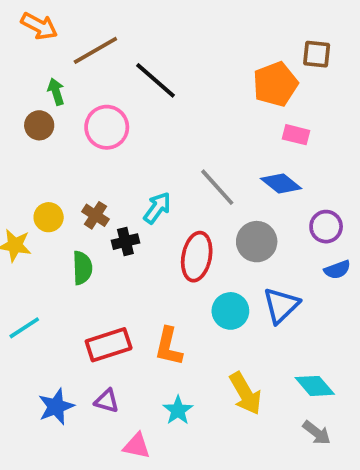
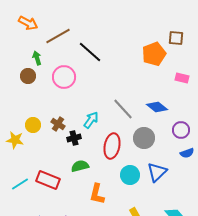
pink rectangle: (296, 135) -> (182, 78), moved
green semicircle: (82, 268) -> (80, 166), moved, turned -102
red rectangle: (109, 345) -> (48, 180), moved, turned 40

